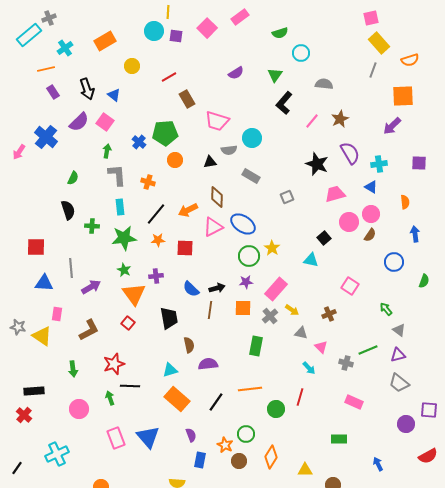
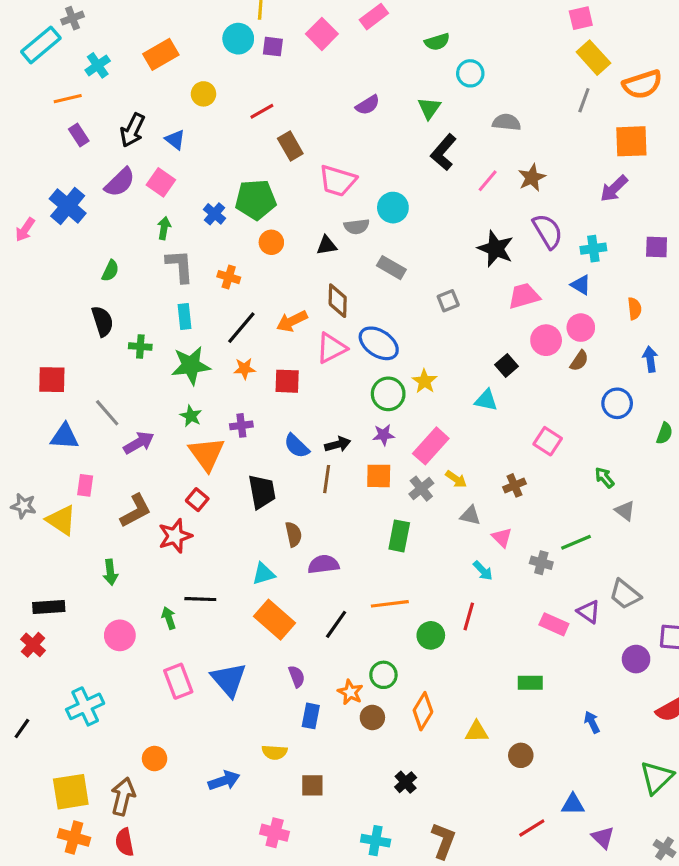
orange semicircle: (410, 60) -> (642, 84), size x1.4
black arrow: (87, 89) -> (132, 130), turned 45
gray line: (71, 268) -> (107, 413), turned -36
purple triangle: (398, 355) -> (589, 612), moved, turned 49
red star: (114, 364) -> (175, 536), moved

